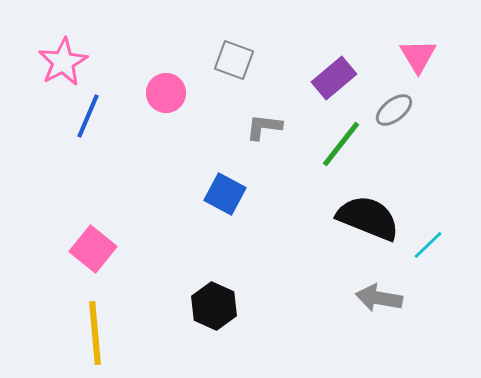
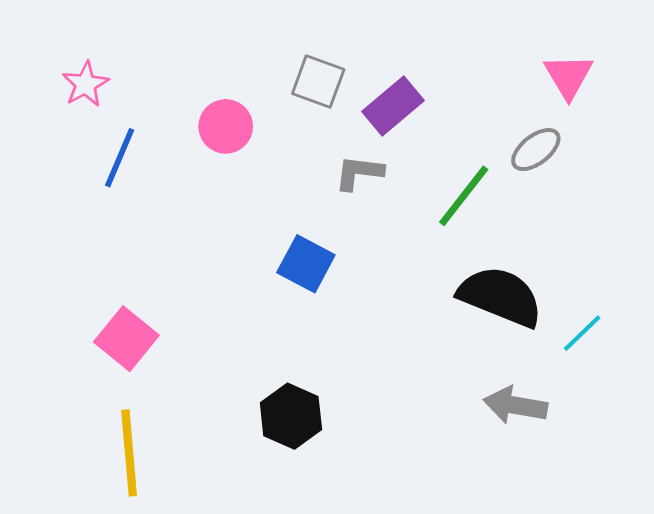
pink star: (63, 62) -> (86, 84), size x0.7
purple rectangle: (334, 78) -> (393, 106), moved

